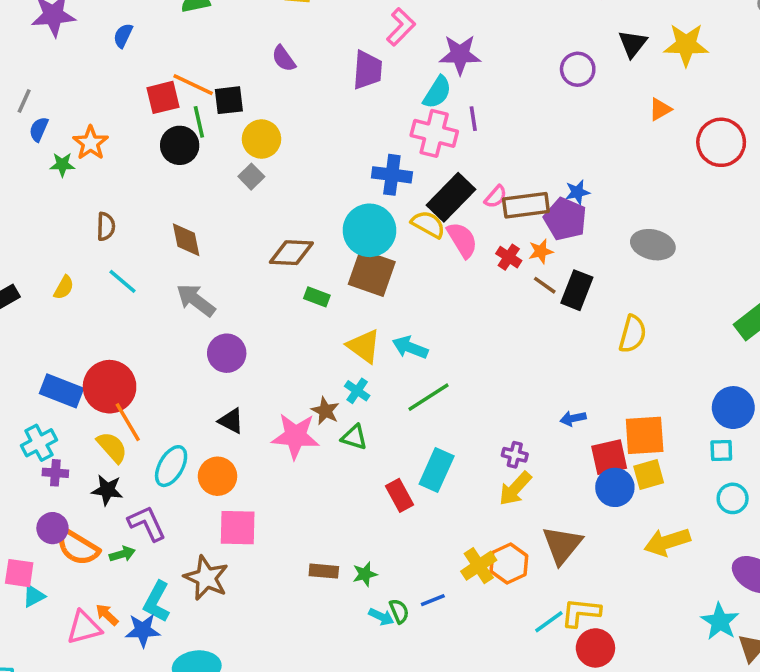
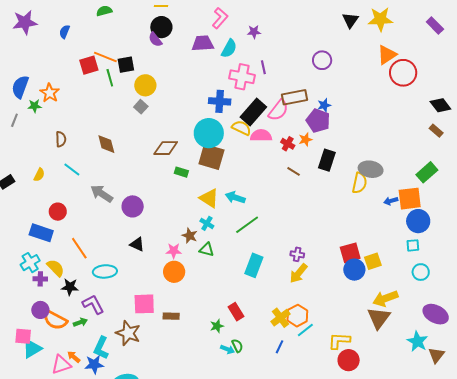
purple star: (460, 55) -> (254, 32), size x0.6
purple circle: (578, 69) -> (322, 60), moved
purple trapezoid: (368, 70) -> (203, 43), turned -95
cyan semicircle: (437, 92) -> (229, 49), moved
gray line: (24, 101) -> (14, 120), moved
orange triangle: (660, 109) -> (387, 55), moved, size x1.5
blue semicircle: (39, 129) -> (20, 87), size x1.6
black circle: (180, 145) -> (161, 27), moved
pink semicircle: (496, 197) -> (278, 110), size x1.6
brown rectangle: (526, 205) -> (295, 97), moved
pink semicircle: (462, 240) -> (261, 136), turned -55
gray ellipse: (653, 245) -> (371, 169), moved
brown line: (545, 285) -> (294, 171), moved
gray arrow: (196, 300) -> (102, 194), moved
red circle: (110, 387) -> (58, 212), moved, size x0.6
blue arrow: (573, 418) -> (391, 201), moved
orange square: (645, 435) -> (410, 199), moved
pink star: (295, 436) -> (174, 251), size x0.6
yellow semicircle: (112, 447) -> (56, 268), moved
cyan ellipse: (171, 466) -> (105, 271), turned 60
orange circle: (218, 476) -> (174, 272), moved
red rectangle: (399, 495) -> (236, 312), moved
brown triangle: (562, 545) -> (379, 318), moved
brown rectangle: (324, 571) -> (171, 316), moved
cyan triangle: (34, 596) -> (32, 349), size x1.5
blue line: (433, 600) -> (279, 347), moved, turned -40
cyan line: (549, 622) -> (305, 330), moved

